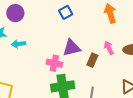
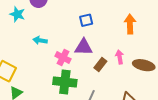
blue square: (66, 12) -> (86, 20), moved
cyan arrow: (18, 44) -> (40, 40), moved

